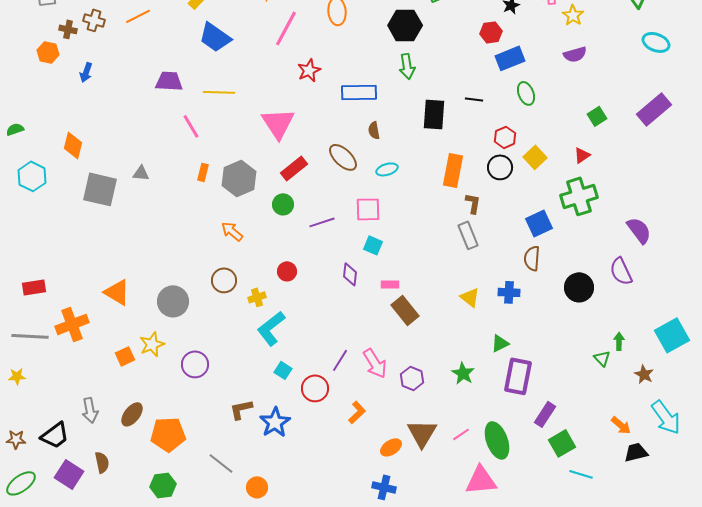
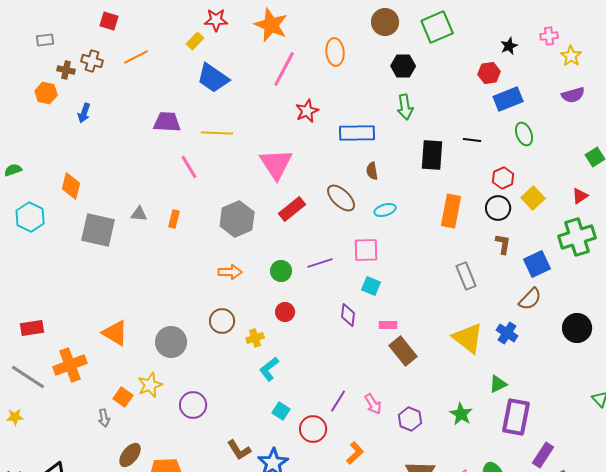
black hexagon: (405, 25) -> (403, 66), size x0.7
orange rectangle: (203, 172) -> (174, 219), moved
brown L-shape: (473, 203) -> (503, 244), moved
green circle: (283, 204) -> (281, 271), moved
orange arrow: (232, 231) -> (230, 272), turned 140
brown semicircle: (532, 258) -> (530, 299), turned -140
blue cross: (509, 292) -> (507, 333), turned 30
yellow triangle: (470, 297) -> (468, 338), size x1.6
cyan L-shape: (271, 328) -> (269, 369), size x0.7
gray line: (30, 336) -> (28, 377), turned 30
orange square: (125, 356) -> (123, 397), turned -30
pink arrow: (375, 363) -> (373, 404), size x0.7
brown L-shape: (241, 409) -> (239, 450), turned -110
gray arrow: (90, 410) -> (104, 418), moved, size x0.7

